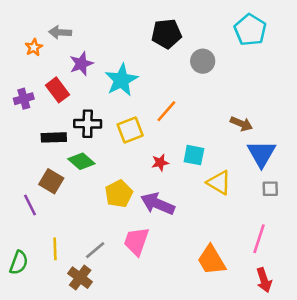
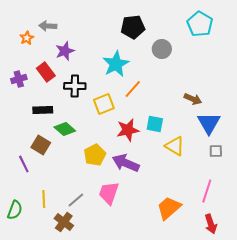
cyan star: (121, 80) -> (116, 64), moved
black cross: (88, 124) -> (75, 86), moved
red star: (160, 163) -> (128, 130), size x1.6
orange trapezoid: (211, 260) -> (169, 208), turned 80

